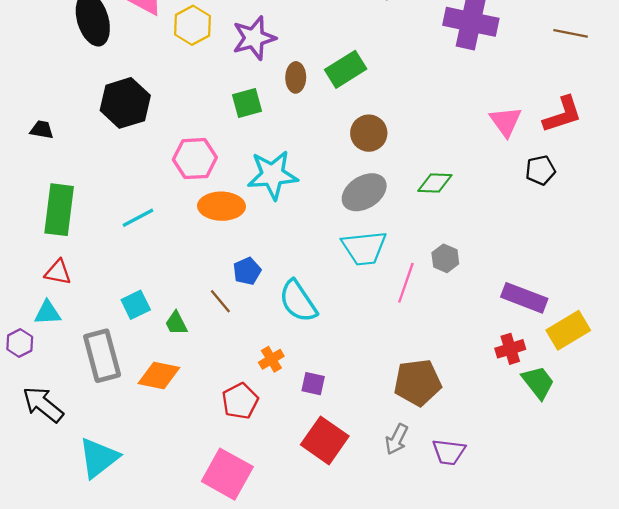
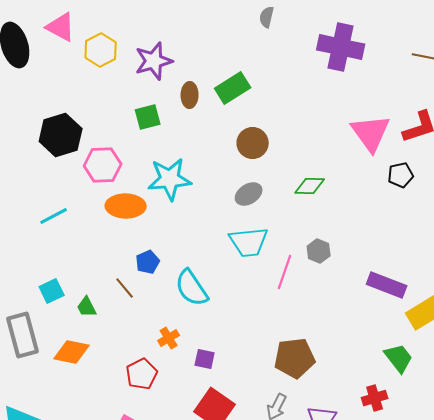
black hexagon: (125, 103) -> (61, 135), moved
pink triangle: (506, 122) -> (371, 133), size x1.4
gray ellipse: (364, 192) -> (249, 194), size x0.7
red cross: (510, 349) -> (375, 398), moved

